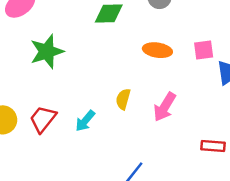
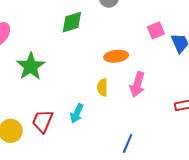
orange ellipse: (157, 50) -> (116, 56), moved

